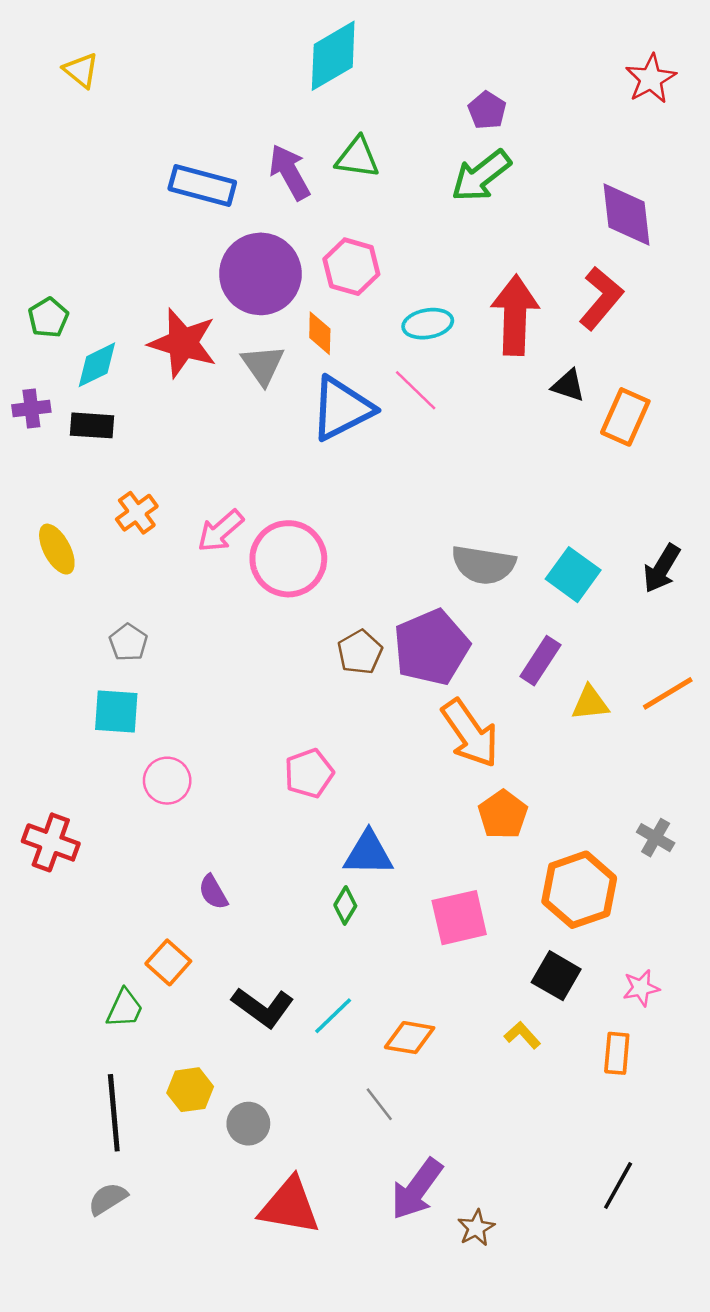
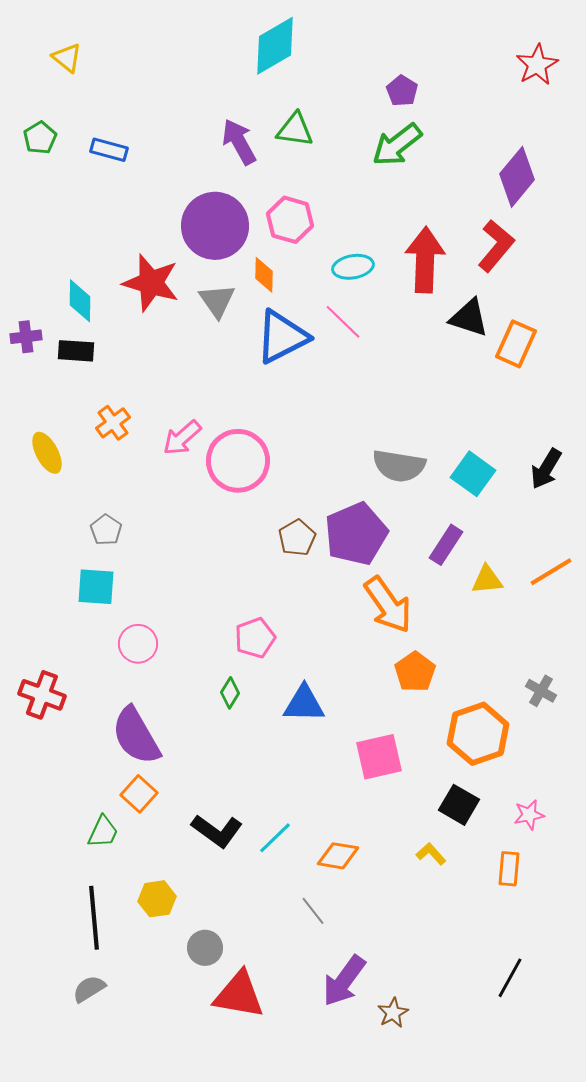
blue rectangle: (202, 185) -> (109, 150), moved, size x0.7
purple diamond: (627, 215) -> (517, 177), turned 46
green pentagon: (48, 318) -> (40, 138), moved
cyan diamond: (97, 365) -> (80, 301), turned -63
black triangle: (568, 385) -> (469, 318), size x1.4
purple semicircle: (213, 892) -> (136, 736), moved, size x2.0
green diamond: (345, 905) -> (230, 693), moved
gray circle: (248, 1124) -> (205, 948), moved

